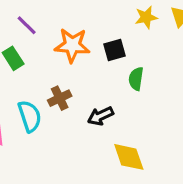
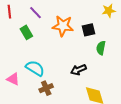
brown cross: (60, 98) -> (46, 88), moved
cyan semicircle: (30, 116) -> (35, 68), turned -42

